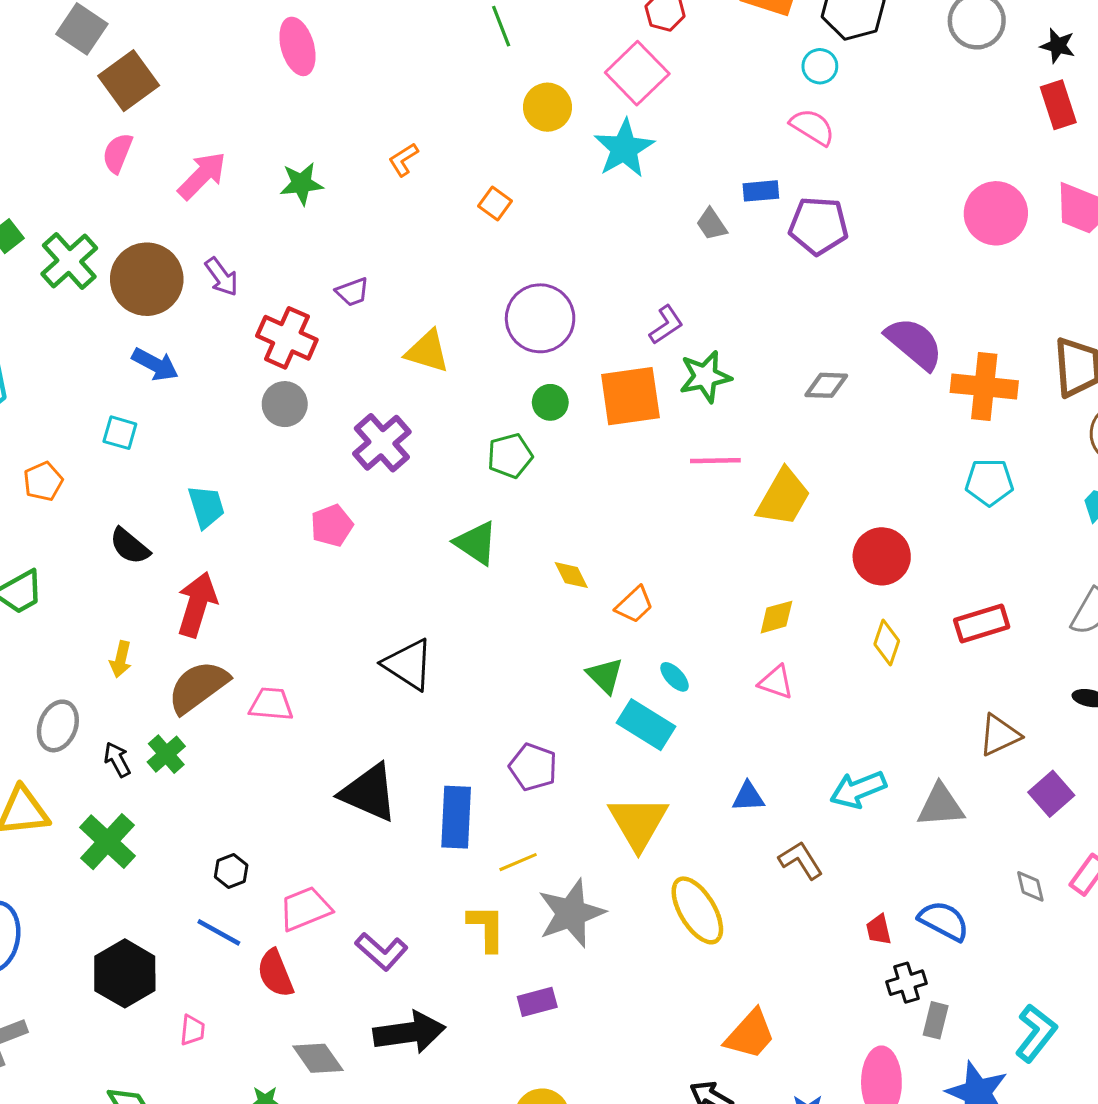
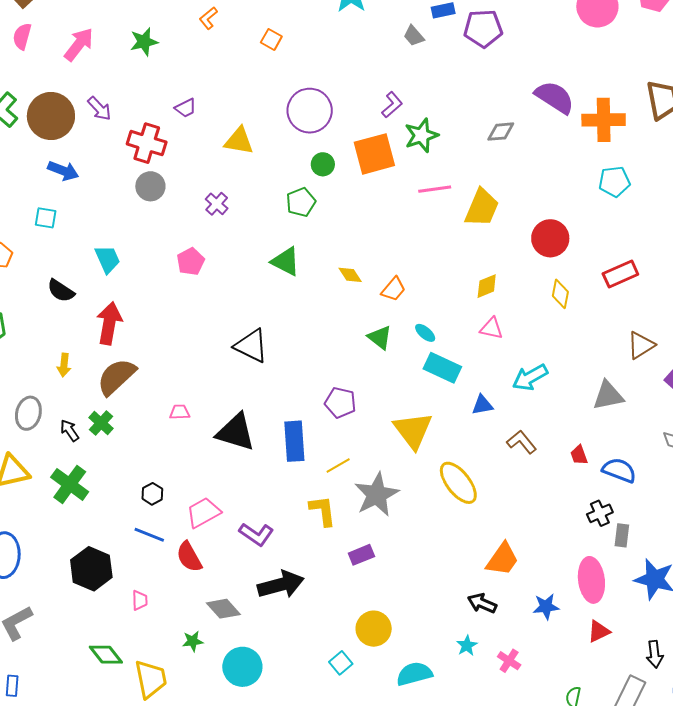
purple cross: (382, 443) -> (217, 204), size x0.6
pink trapezoid: (271, 704) -> (180, 412), moved, size x0.7
cyan rectangle: (646, 725) -> (442, 368), moved
cyan arrow: (858, 790) -> (530, 377), moved
red trapezoid: (879, 930) -> (579, 455), moved

